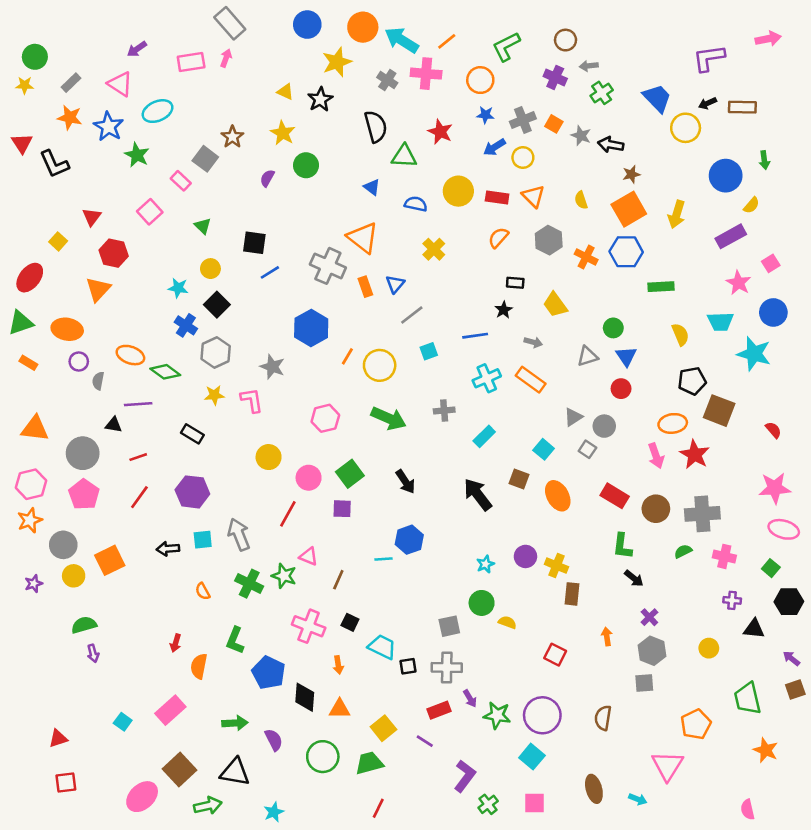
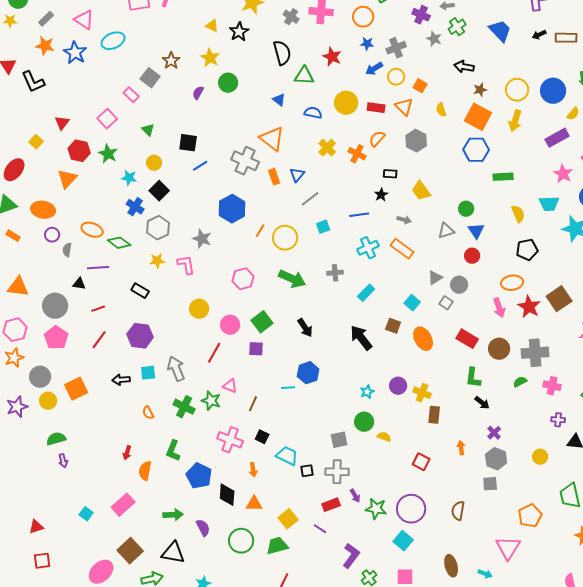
orange square: (554, 124) -> (420, 86), moved
yellow circle: (686, 128) -> (517, 90), moved
gray star: (581, 136) -> (434, 39), moved
green star: (137, 155) -> (108, 154), moved
orange square: (629, 209) -> (478, 117), turned -32
orange cross: (586, 257) -> (357, 154), moved
brown square: (719, 411) -> (559, 299), moved, turned 35
purple star: (34, 584) -> (17, 407), size x1.5

